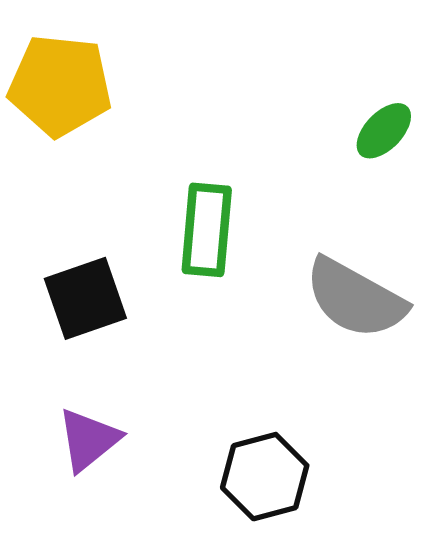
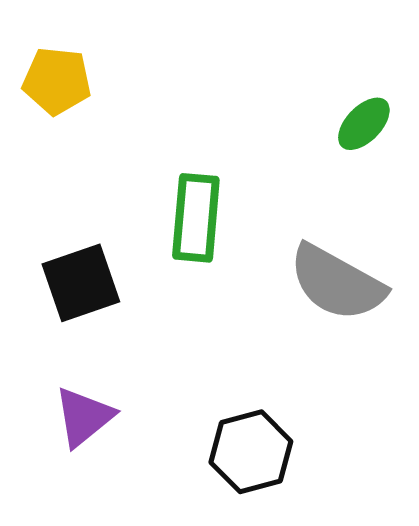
yellow pentagon: (60, 85) -> (57, 81), size x0.7

